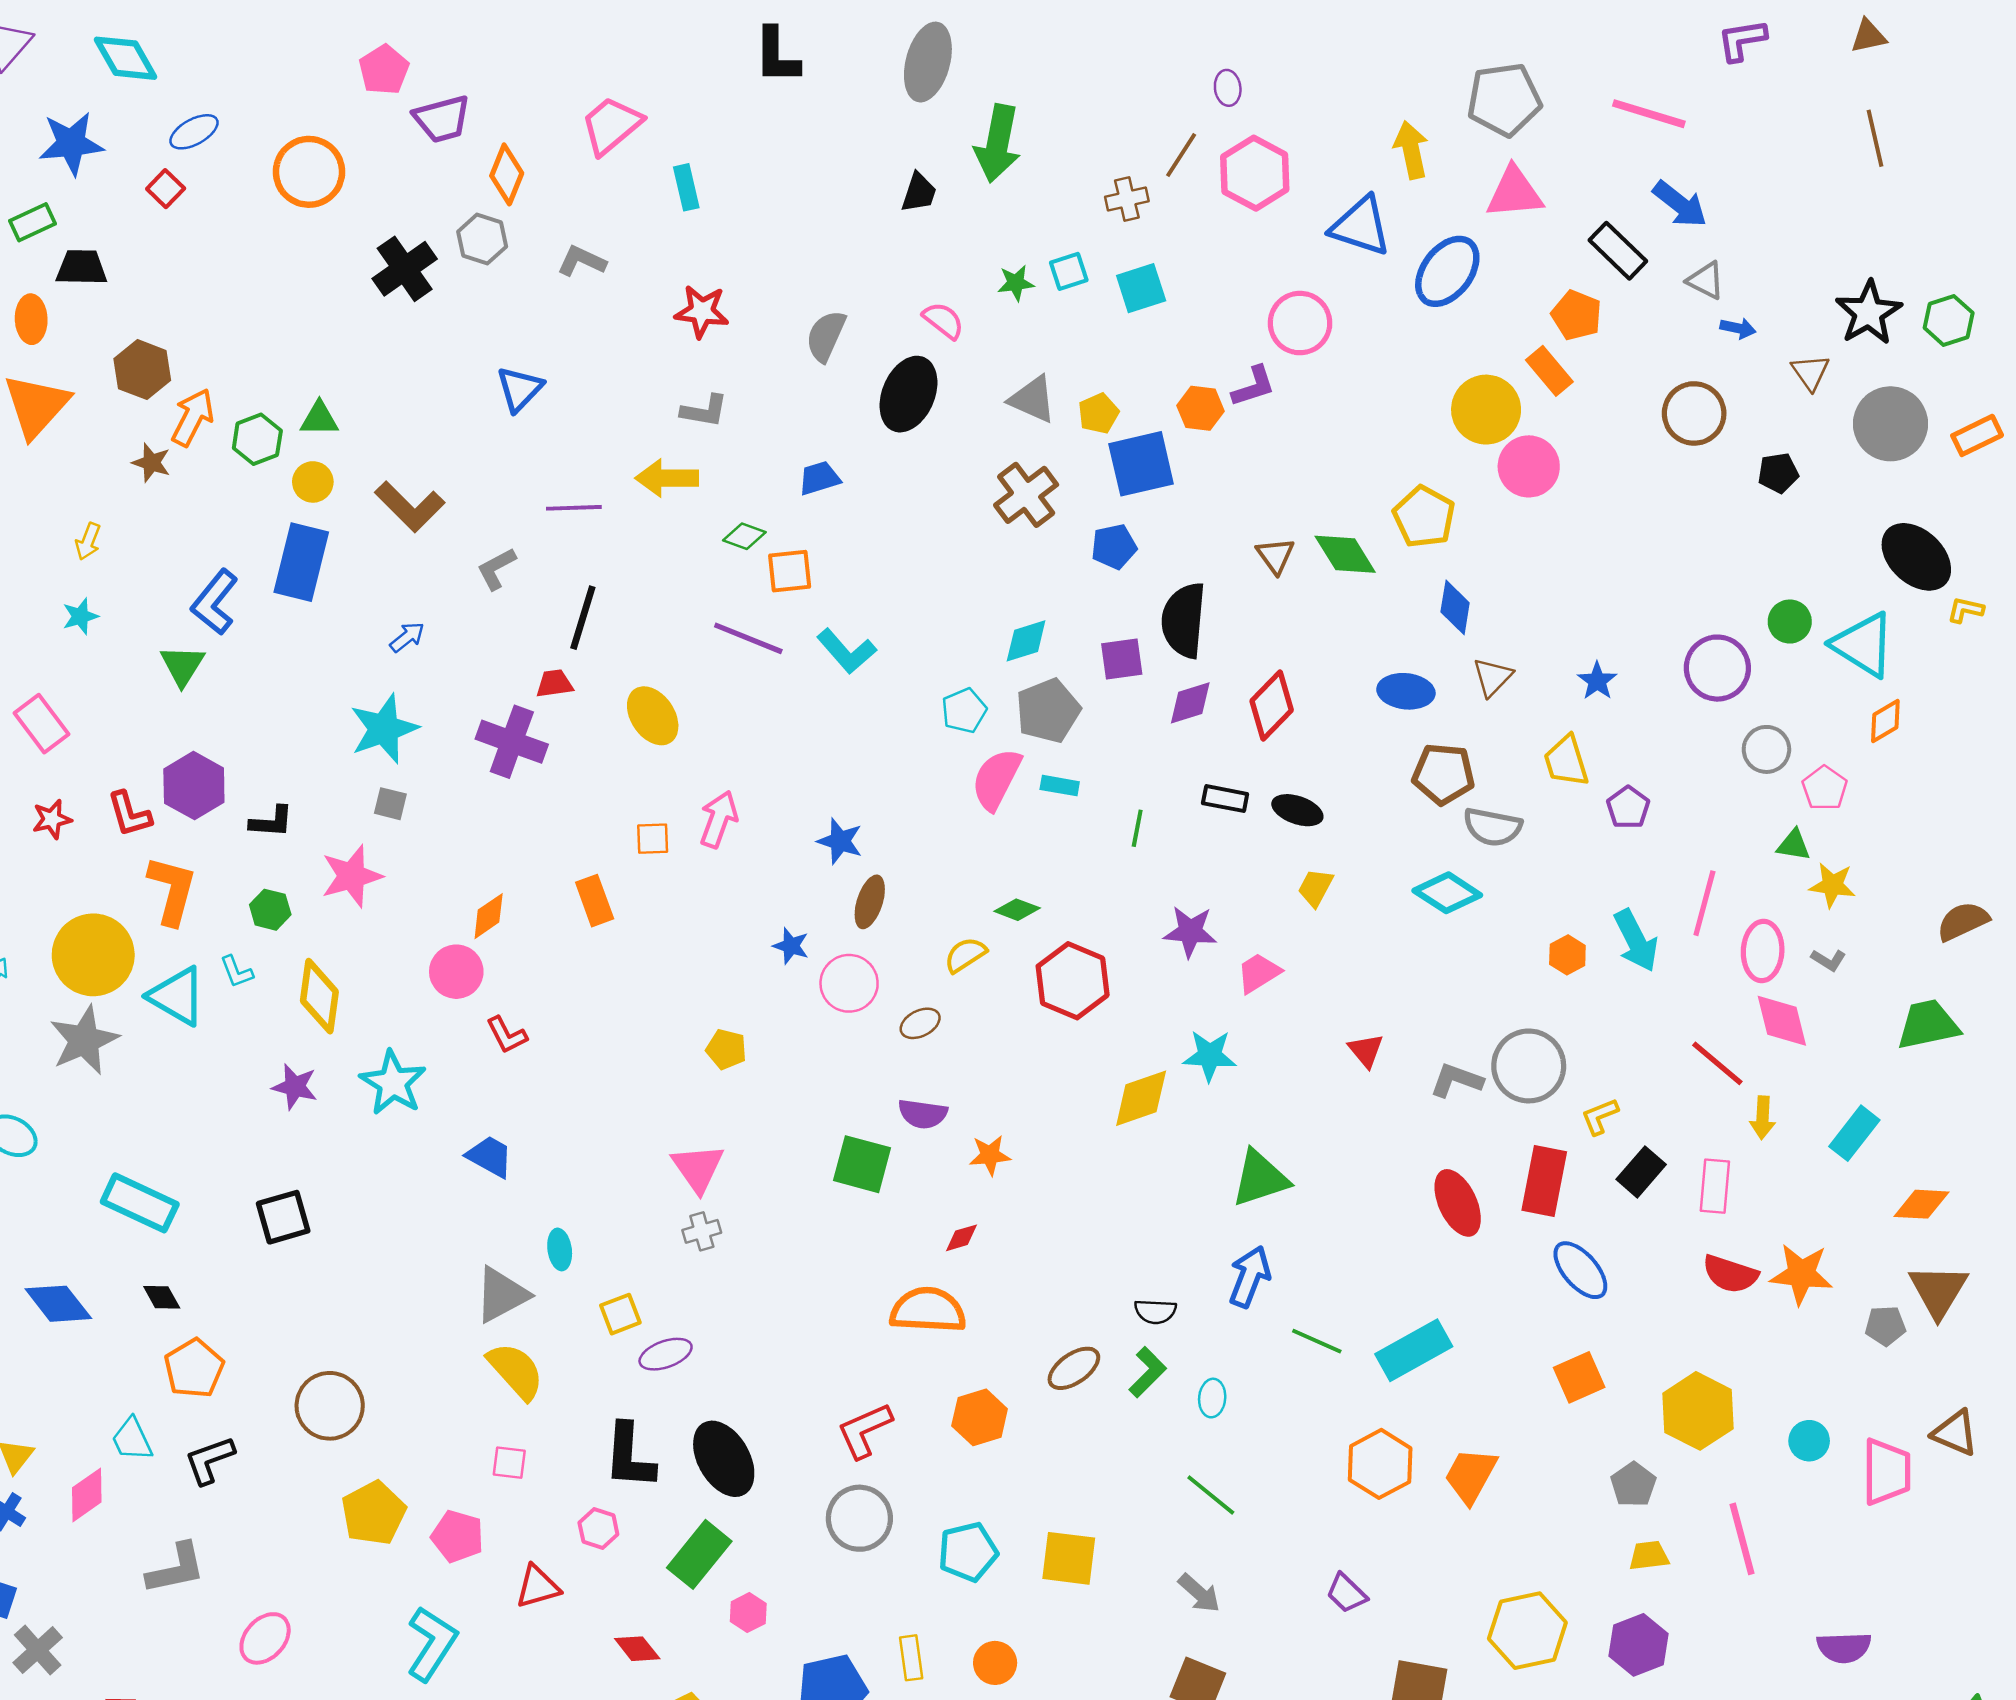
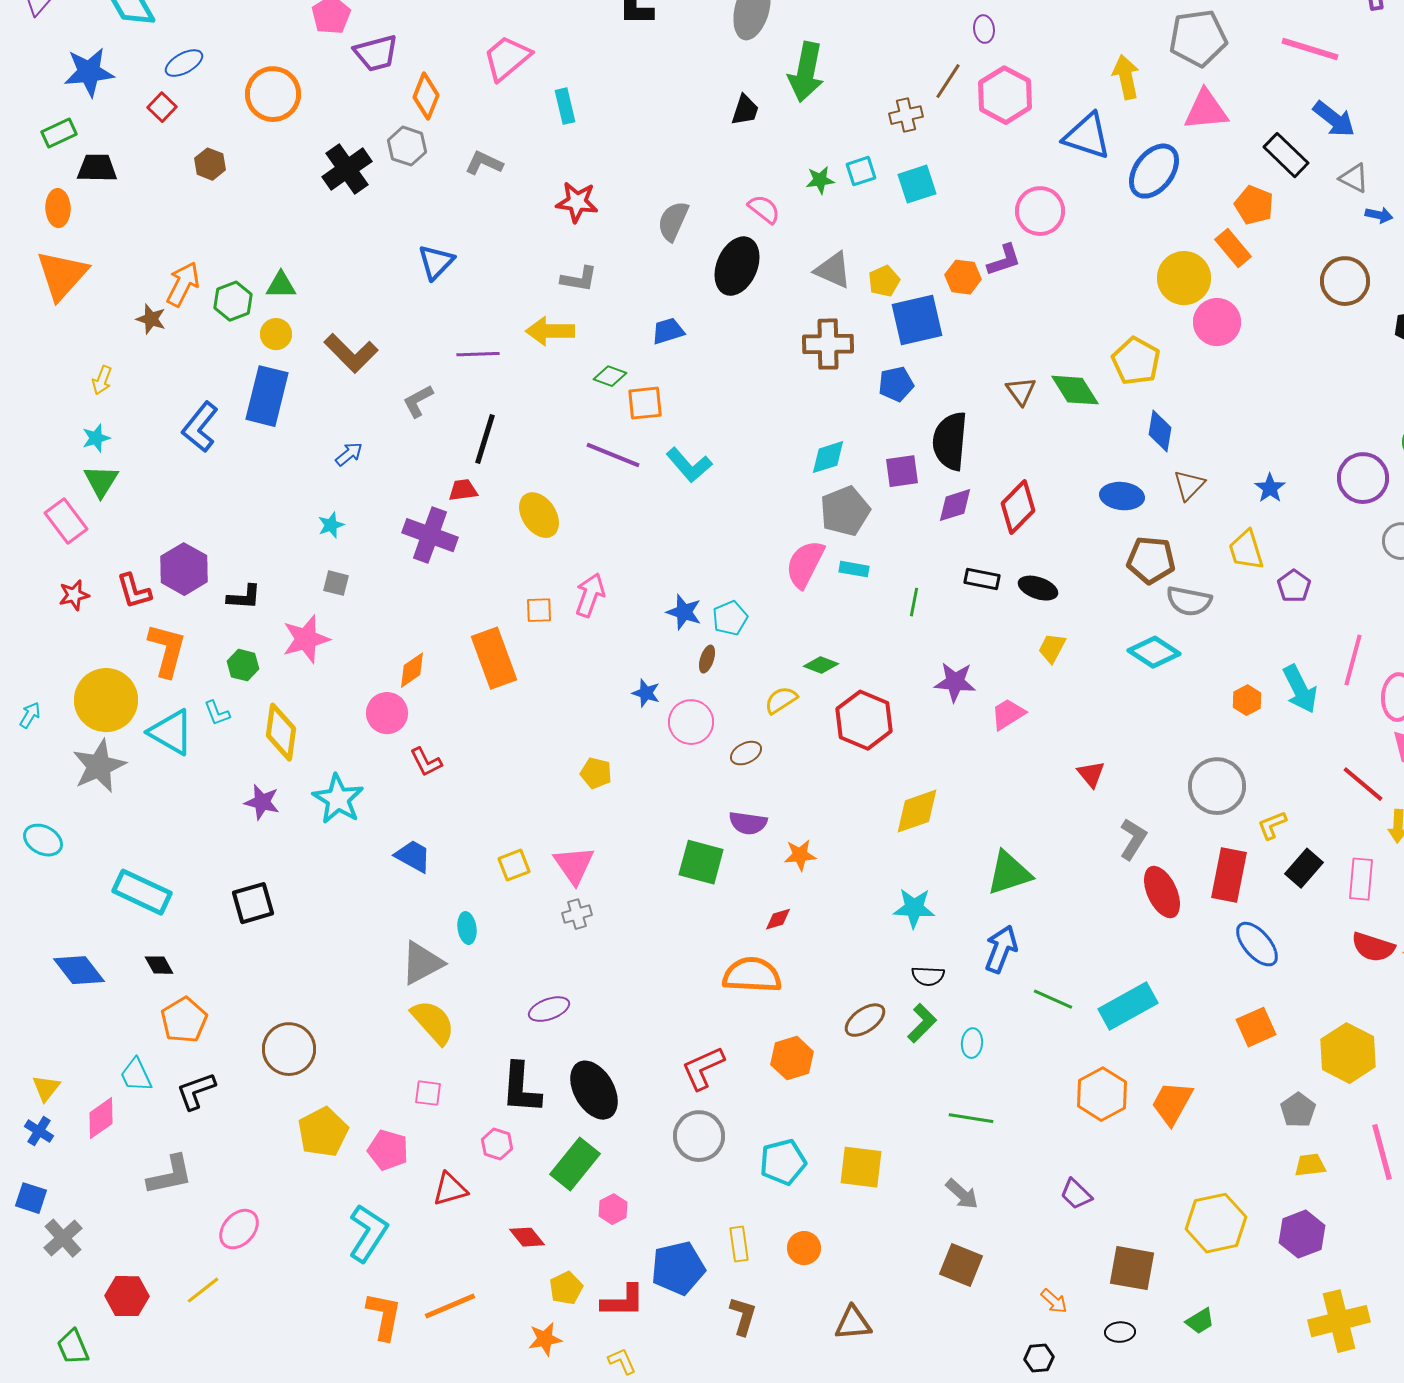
brown hexagon: (142, 370) -> (210, 164), moved, size x0.7
brown cross: (1026, 495) -> (828, 344), turned 36
green triangle: (182, 665) -> (101, 481), moved
cyan pentagon: (964, 711) -> (730, 618), moved
cyan star: (384, 729) -> (331, 525), size x0.5
orange rectangle: (595, 901) -> (494, 658), size x1.5
brown ellipse: (870, 902) -> (707, 659), size x0.7
cyan star: (1210, 1056) -> (914, 908), moved
gray L-shape: (1456, 1080) -> (1133, 839), moved, turned 102
yellow square: (620, 1314) -> (514, 865), moved
green line: (1211, 1495) -> (971, 1118), turned -30

